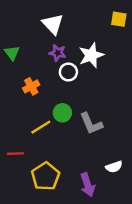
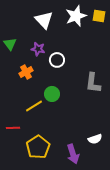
purple star: (58, 53) -> (38, 49), moved
white star: (91, 55) -> (76, 16), moved
gray L-shape: (91, 124) -> (93, 83), moved, turned 30

